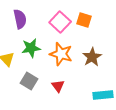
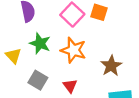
green star: (31, 48) -> (40, 43), turned 30
brown star: (92, 57) -> (111, 66), moved

